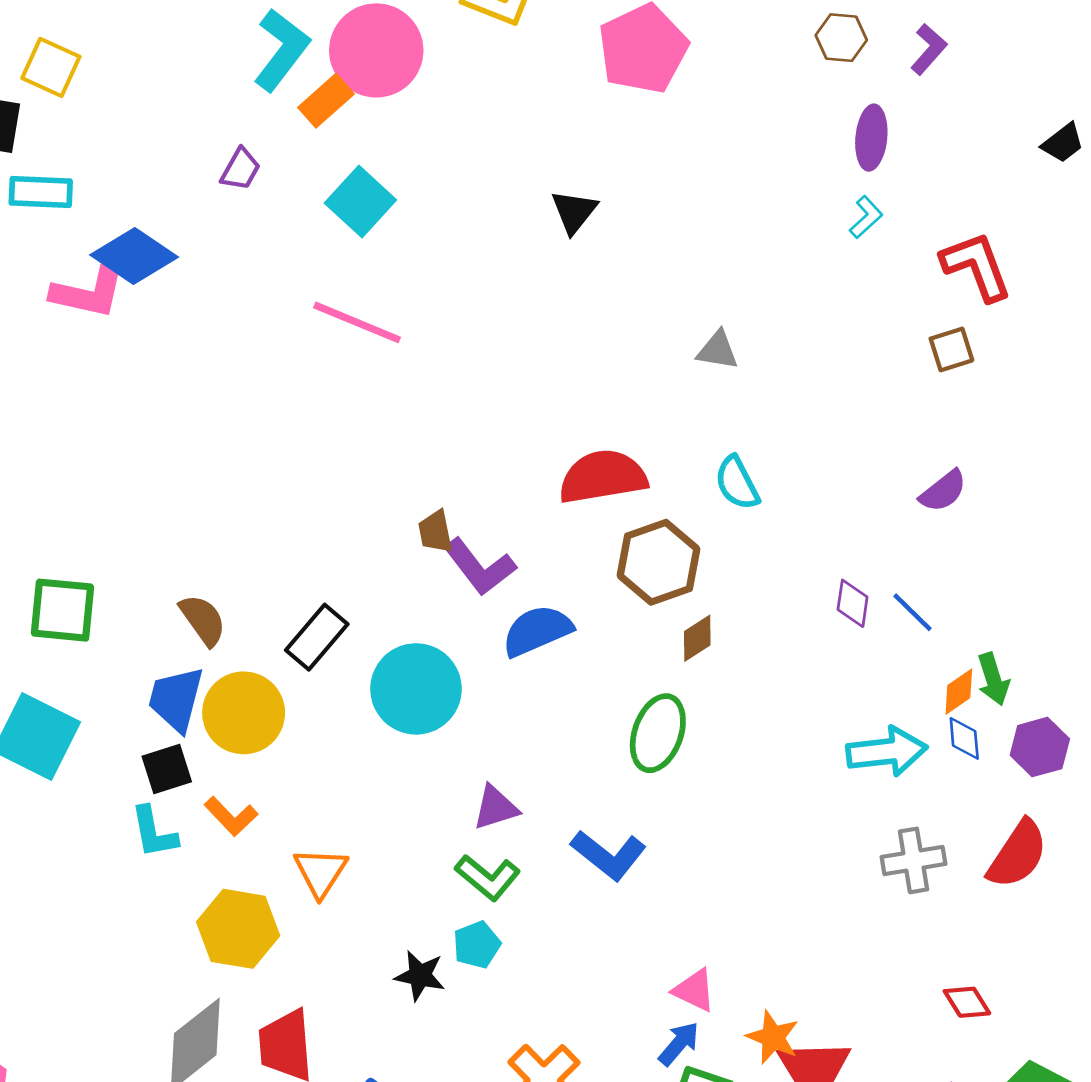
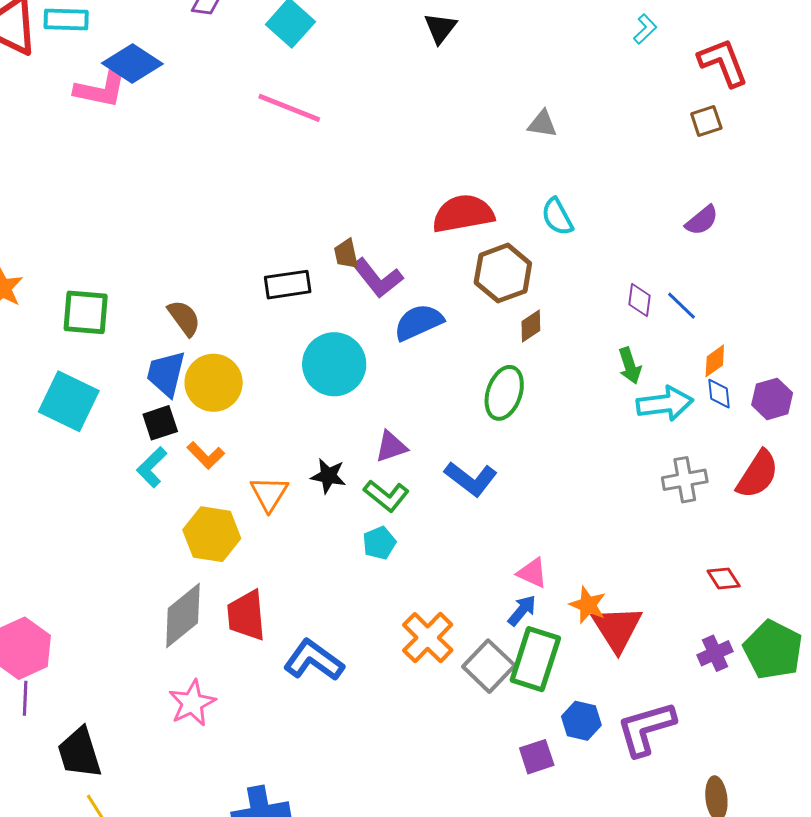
black rectangle: (317, 637) -> (288, 285), moved, turned 42
green arrow: (993, 679) -> (630, 366), moved
cyan L-shape: (154, 832) -> (152, 467), turned 57
black star: (420, 976) -> (328, 476), moved

